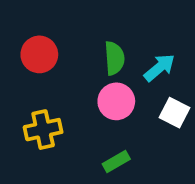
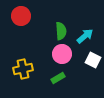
red circle: (39, 54) -> (21, 16), moved
green rectangle: (116, 161) -> (58, 78), moved

